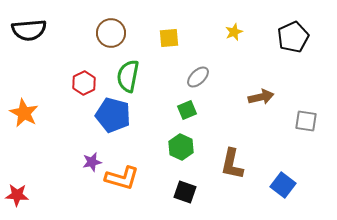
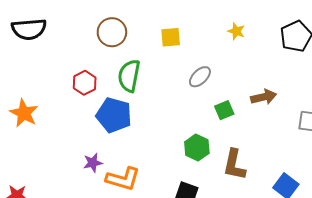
yellow star: (234, 32) -> (236, 31), turned -30
green square: (187, 110) -> (224, 110), moved
green hexagon: (181, 147) -> (197, 148), moved

